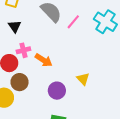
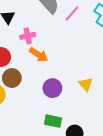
pink cross: (23, 50) -> (28, 36), moved
yellow triangle: (83, 79) -> (86, 84), moved

